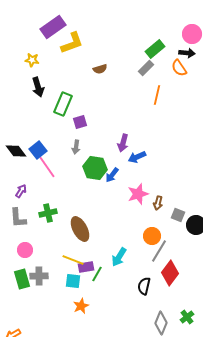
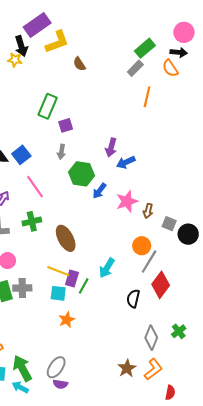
brown semicircle: (100, 69) -> (79, 64), moved, turned 72
black arrow: (38, 87) -> (21, 46), moved
pink line: (47, 167) -> (35, 187), moved
blue arrow: (112, 175) -> (99, 191), moved
purple rectangle: (86, 267) -> (72, 278), turned -63

